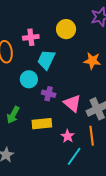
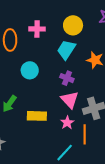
cyan trapezoid: (46, 60) -> (66, 50), moved
purple cross: (49, 94) -> (67, 78), moved
pink star: (68, 136) -> (67, 123), moved

